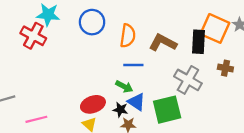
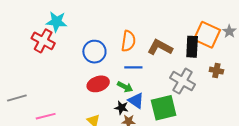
blue circle: (92, 22) -> (94, 52), moved
red ellipse: (93, 104) -> (98, 84), moved

